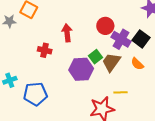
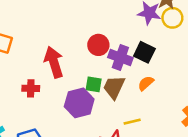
red arrow: (67, 33) -> (54, 62), size x1.4
green square: (95, 57) -> (94, 84), turned -32
orange semicircle: (137, 64) -> (146, 83), turned 104

